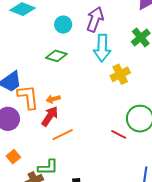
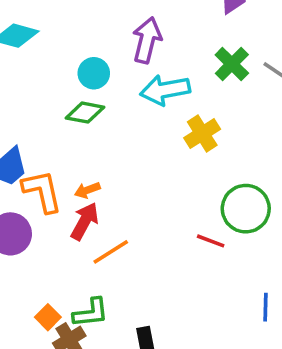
cyan circle: (63, 25) -> (94, 73), moved
cyan arrow: (102, 48) -> (165, 90), turned 84
orange square: (13, 157) -> (48, 317), moved

